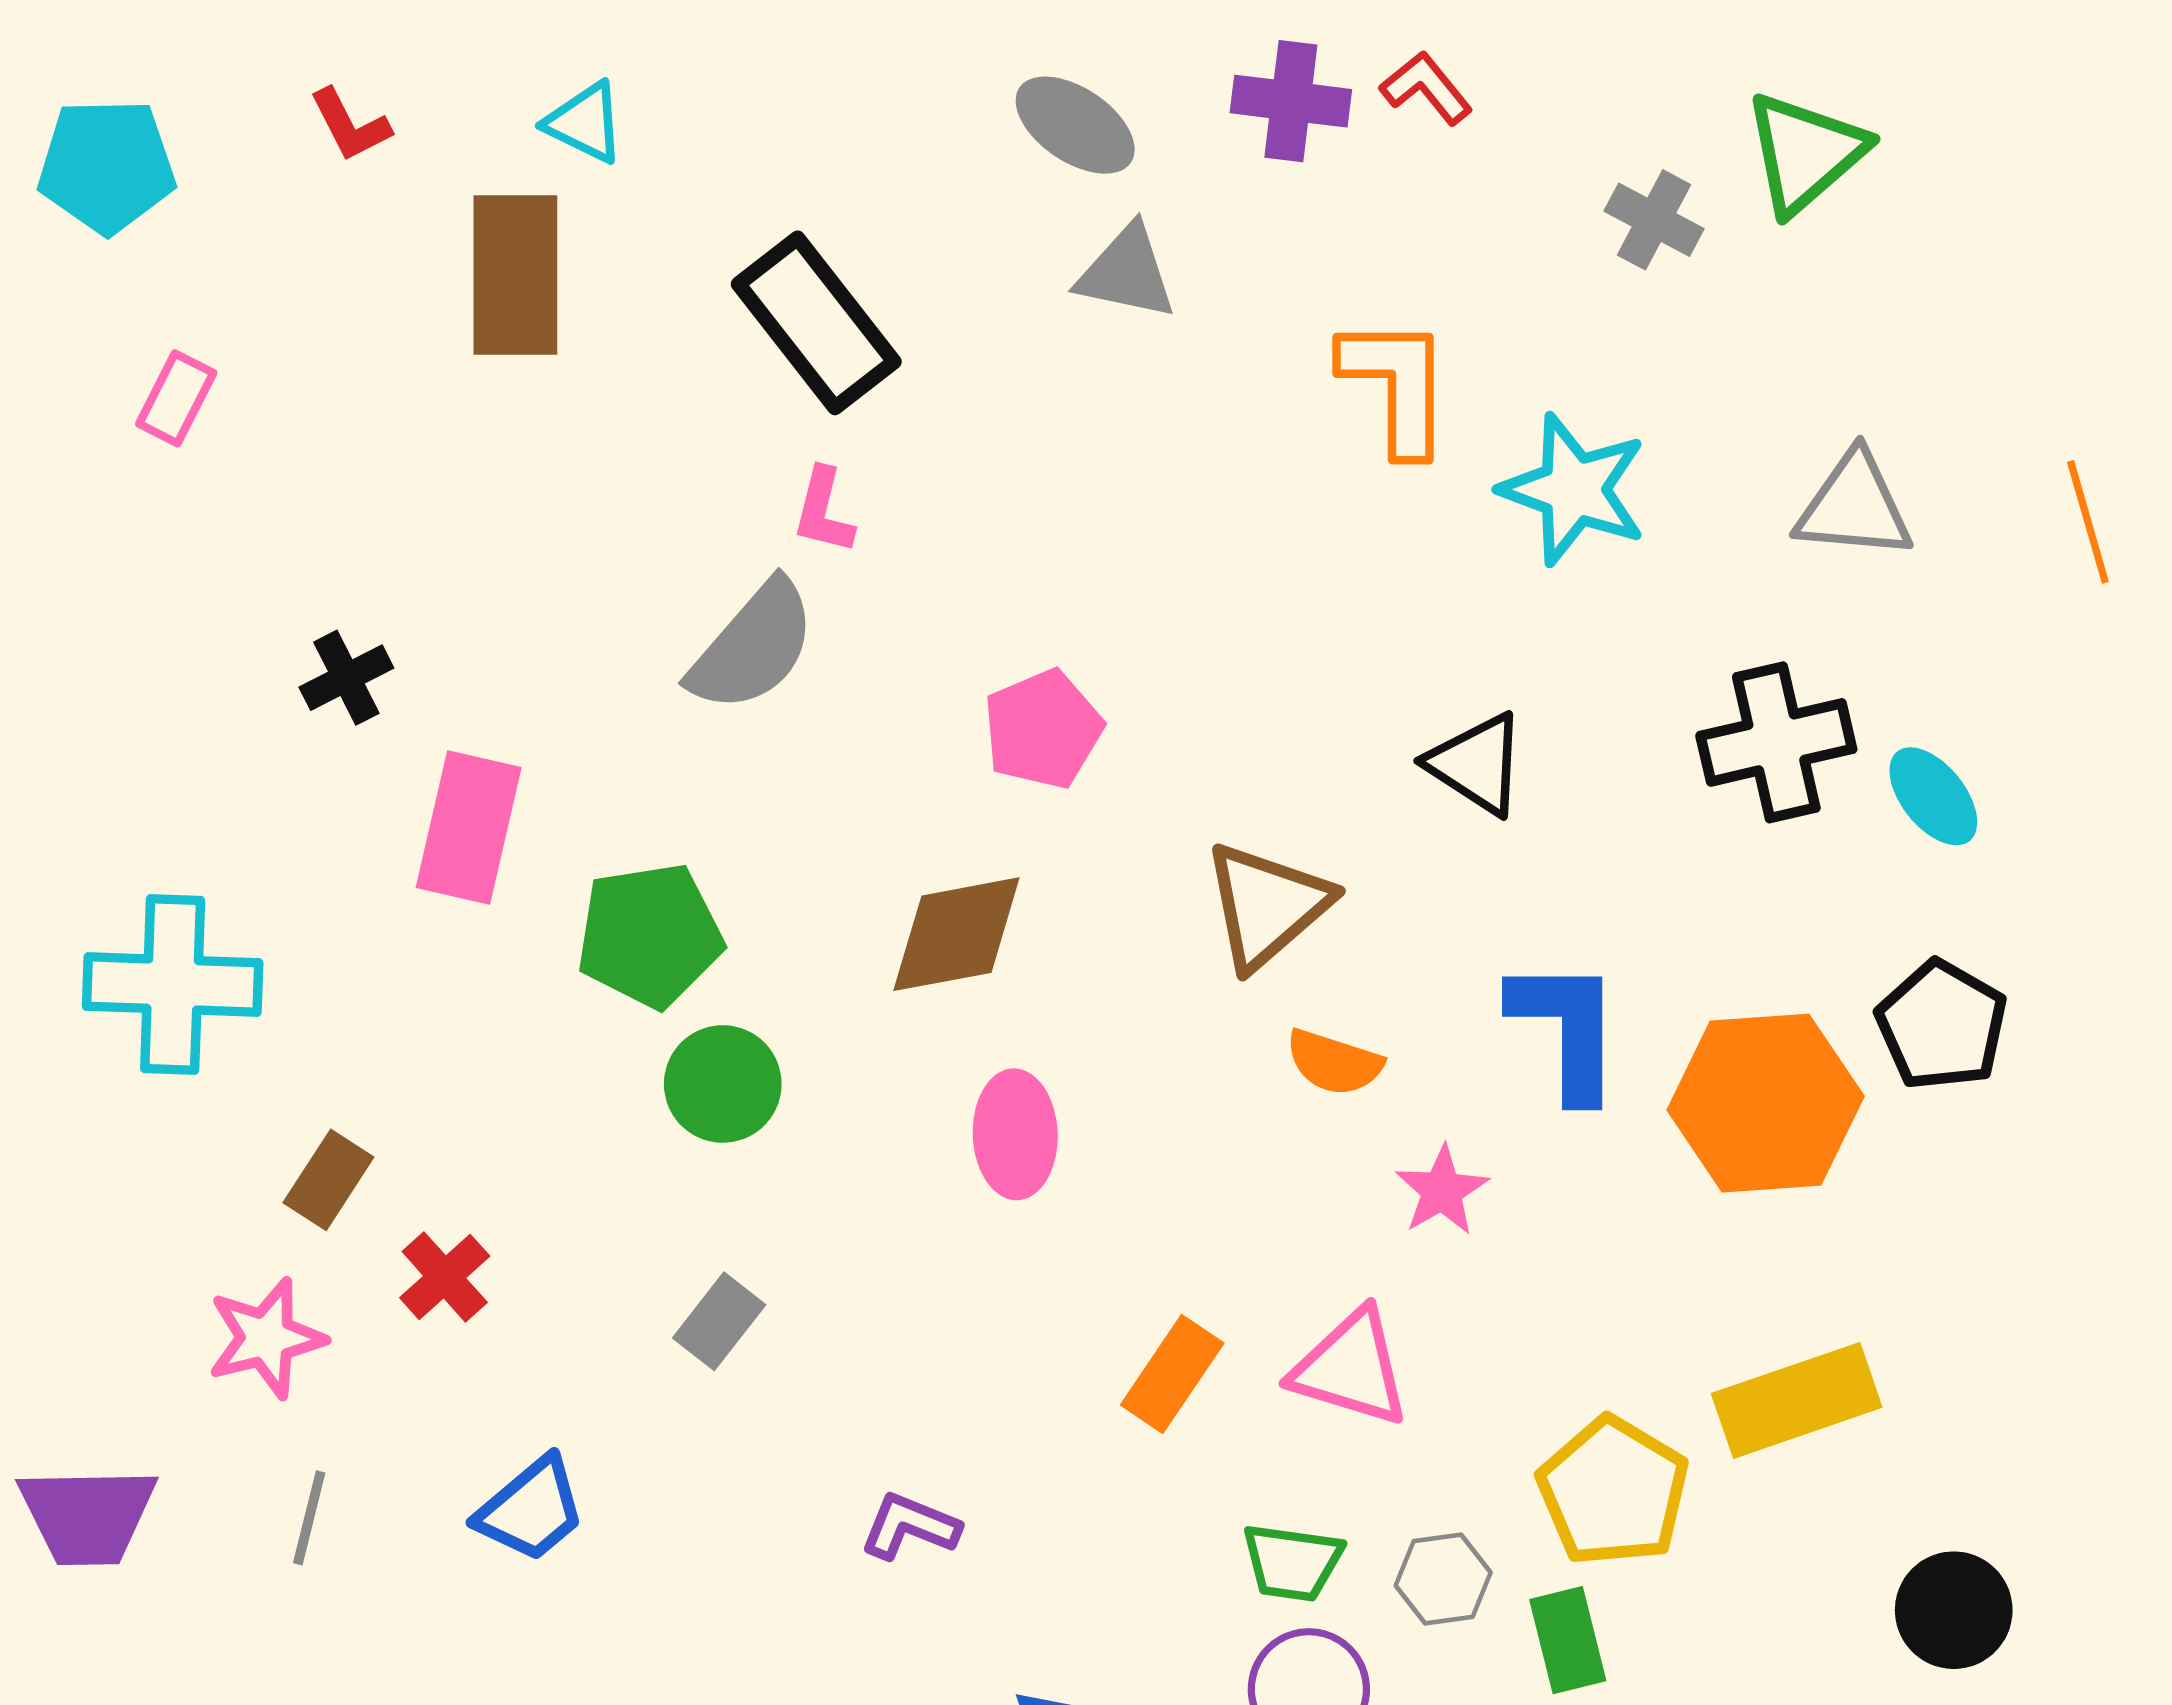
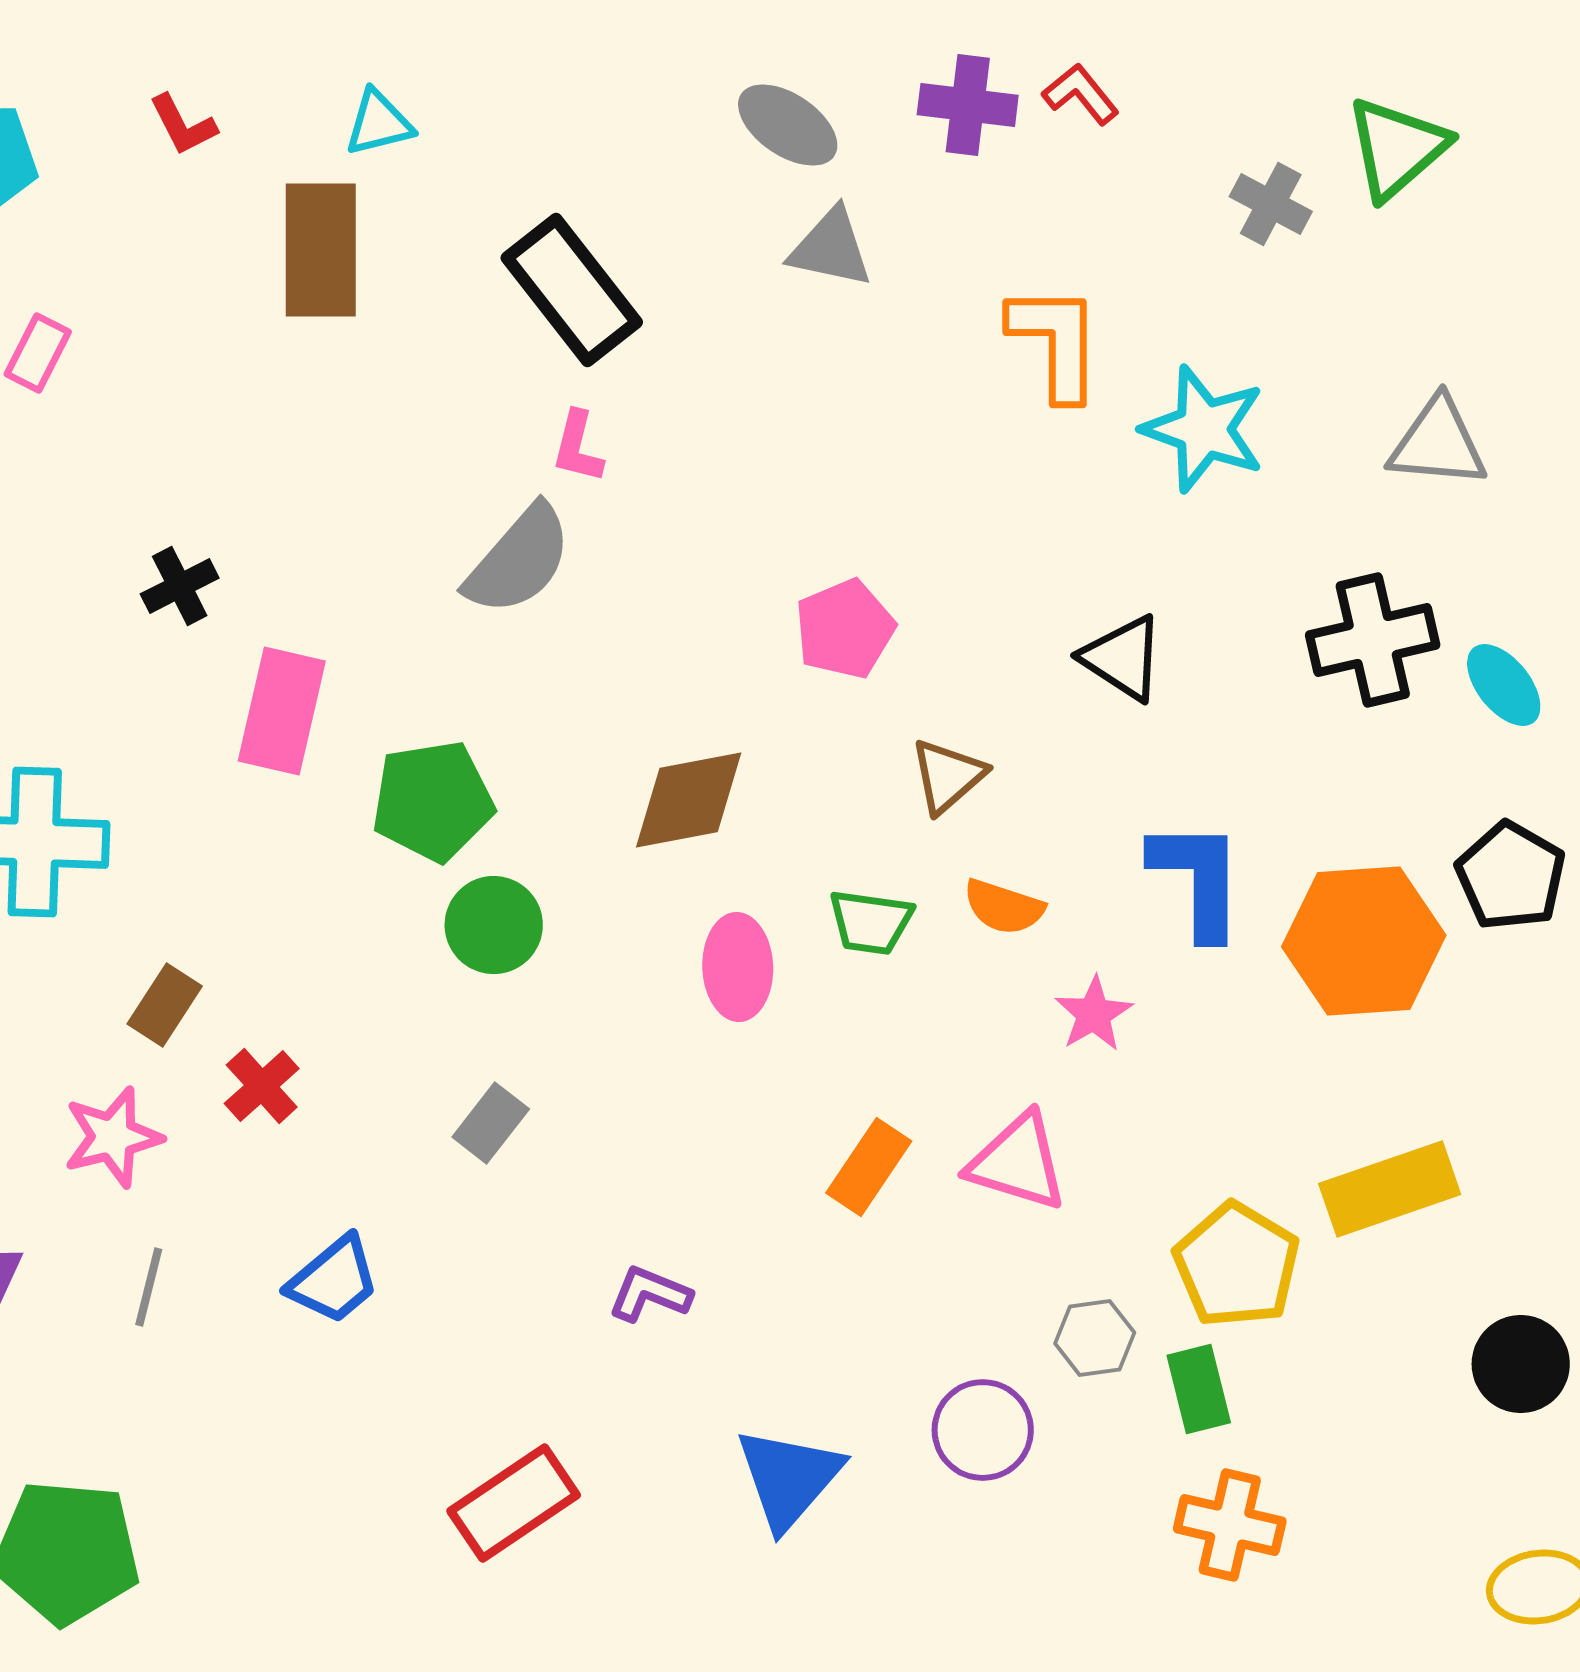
cyan triangle: (585, 123) -> (379, 123), turned -40
pink pentagon: (1043, 729) -> (845, 629), moved
brown triangle: (1267, 905) -> (948, 776), size x0.7
green trapezoid: (1292, 1562) -> (871, 922), moved

